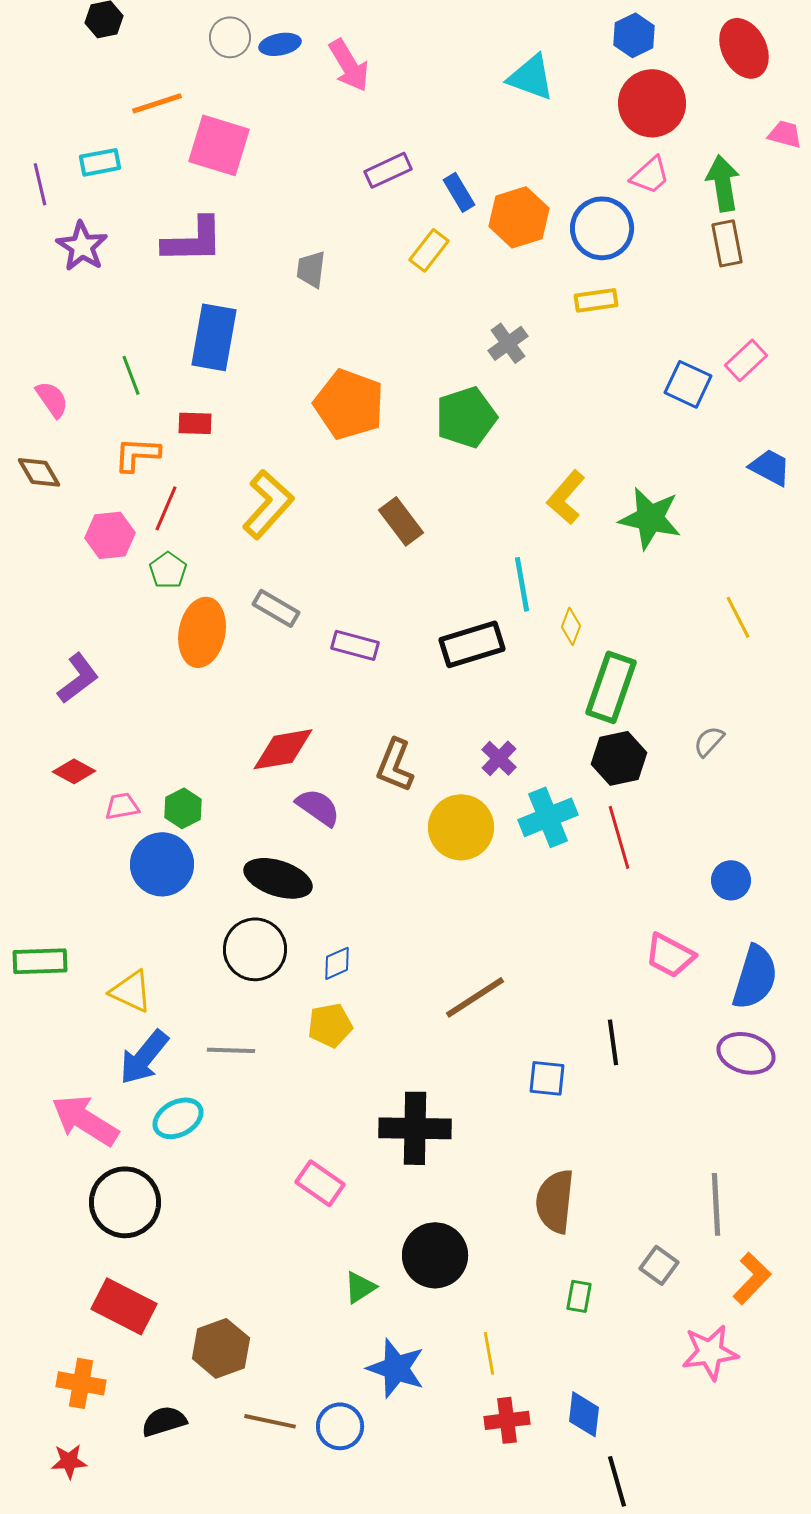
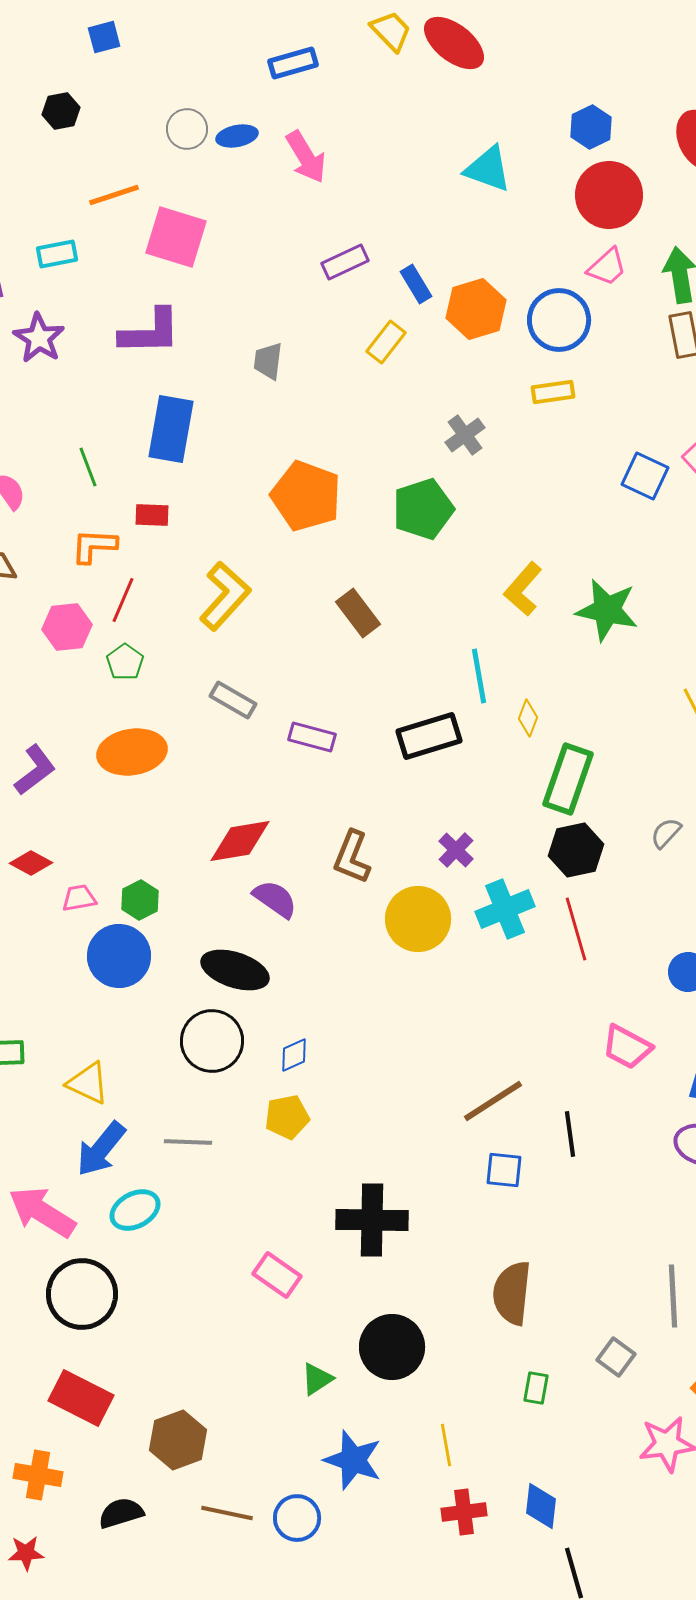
orange ellipse: (202, 632) -> (132, 752), moved, turned 70
brown line: (475, 997) -> (493, 1101), moved

